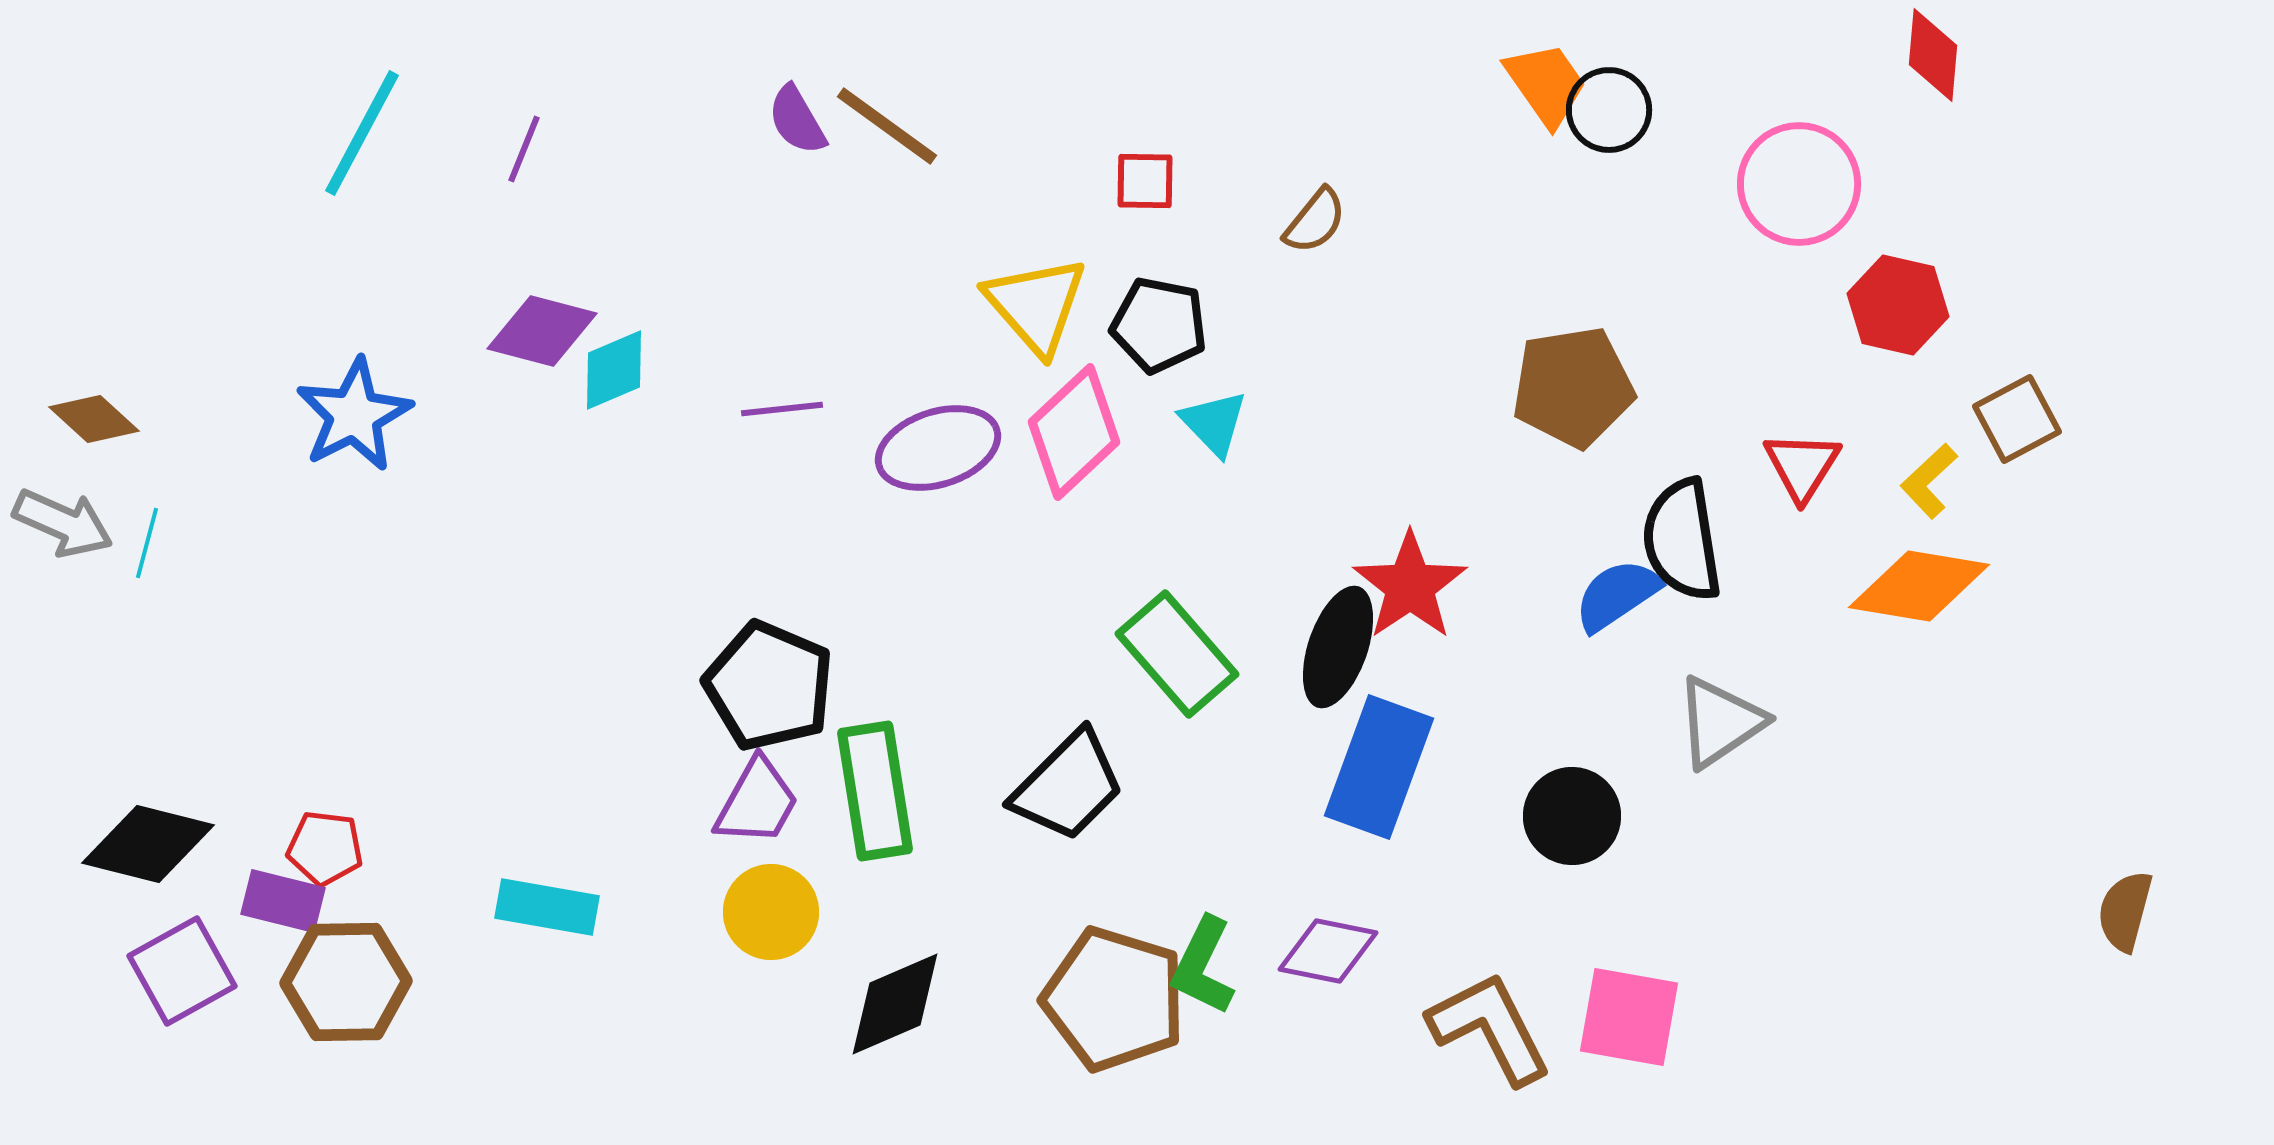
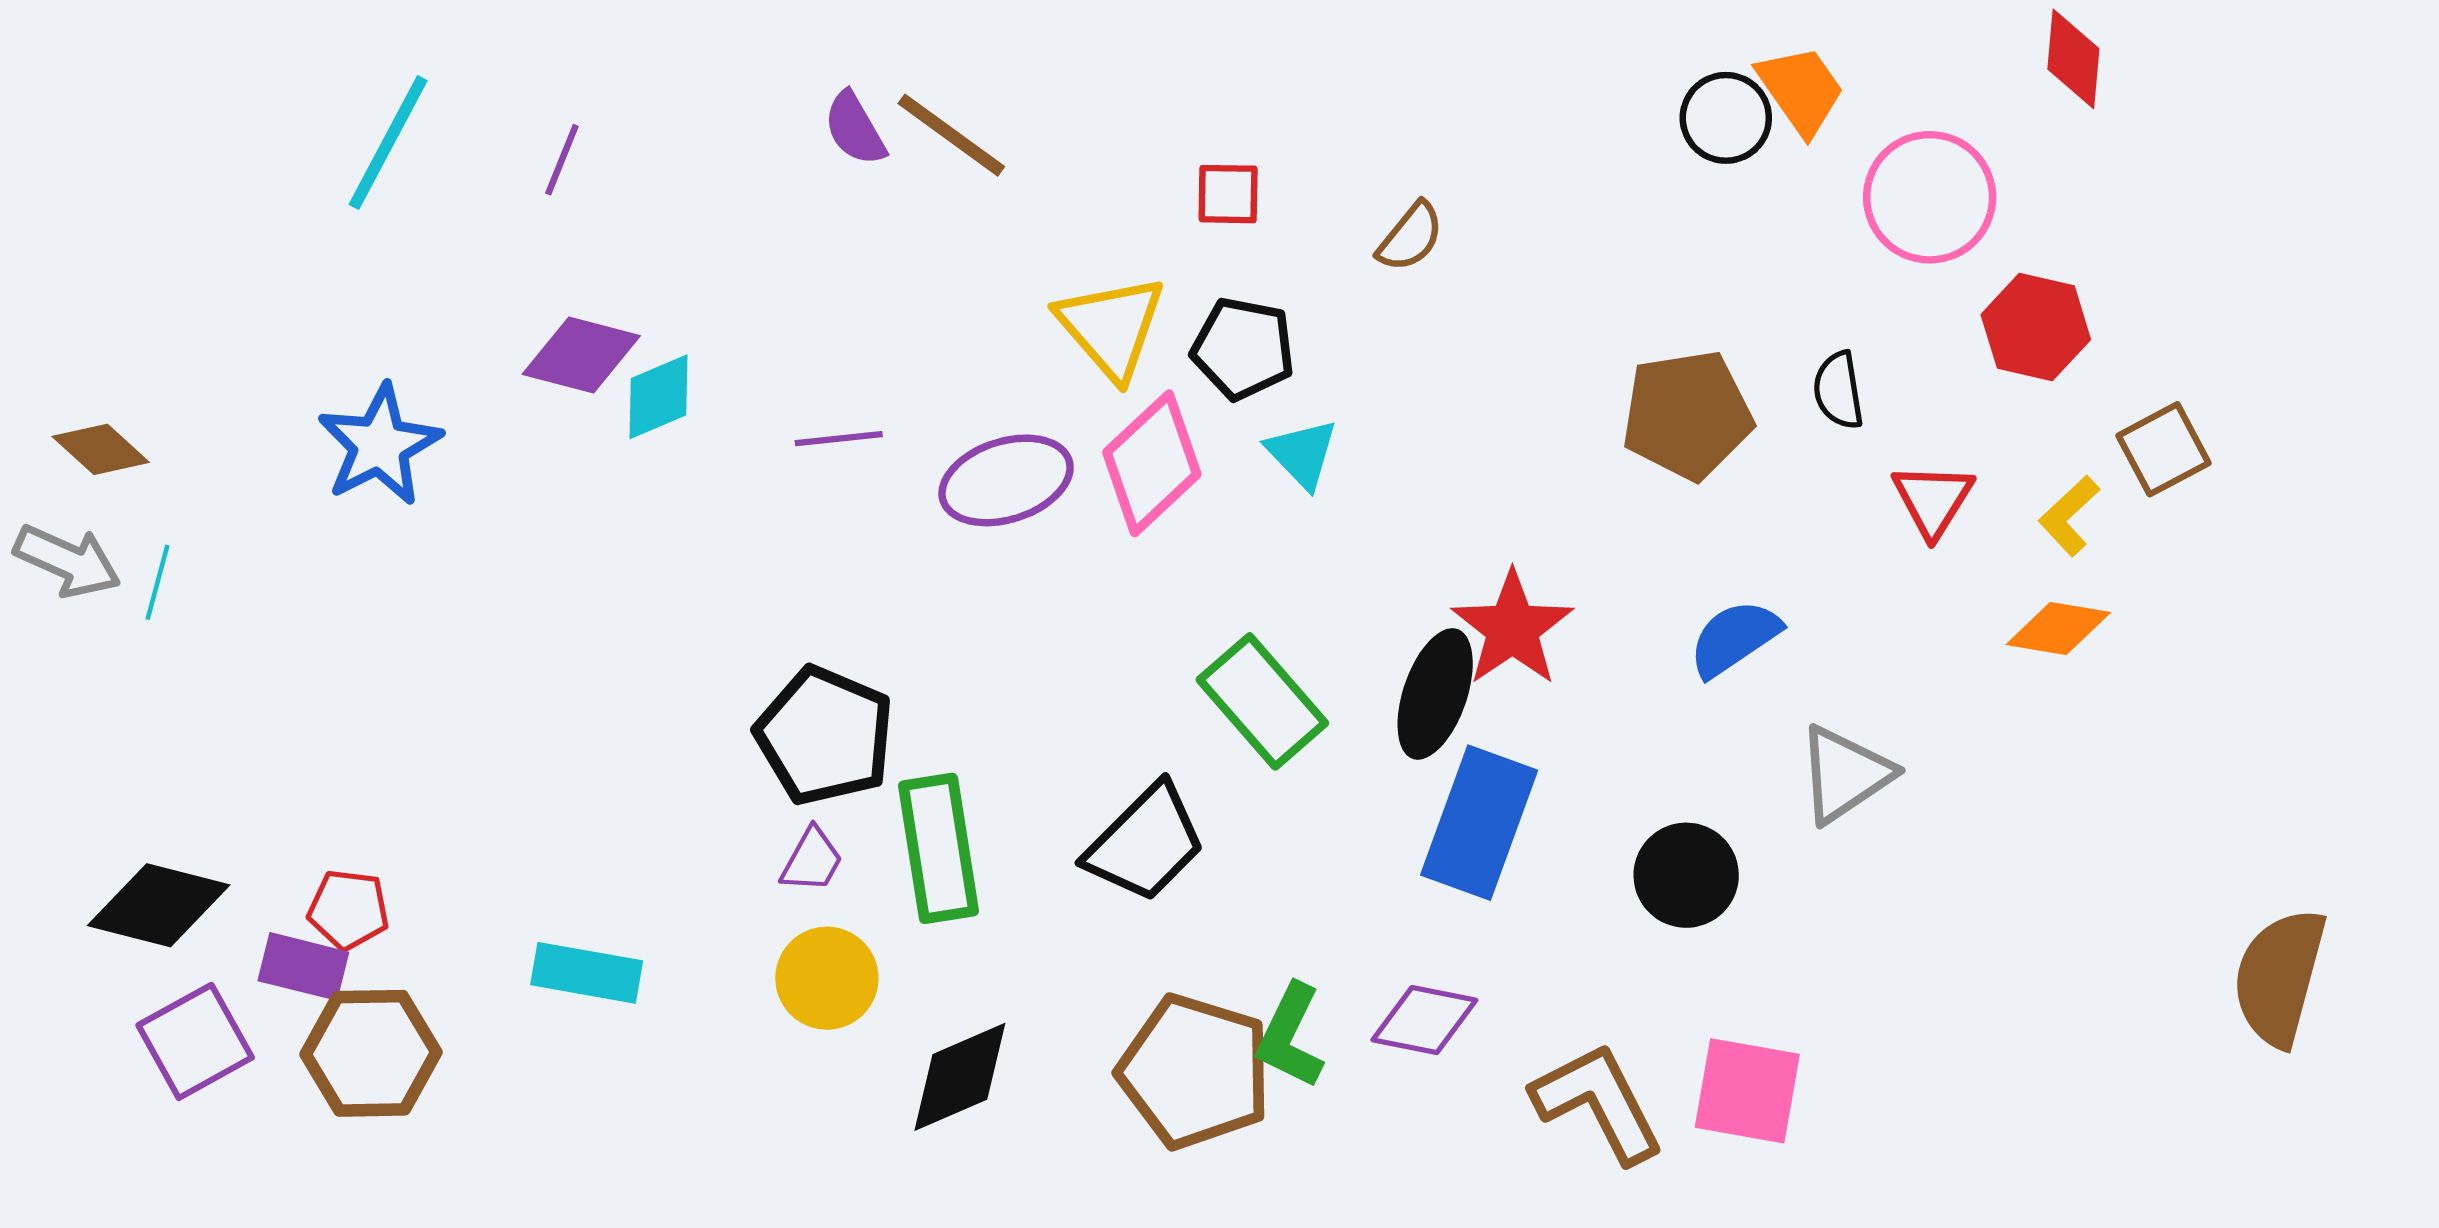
orange trapezoid: (1546, 84) -> (1801, 90), moved
black semicircle: (1682, 540) -> (1838, 390), moved, size x0.6
orange diamond: (1919, 586) -> (2058, 628), size x0.7
purple trapezoid: (757, 802) -> (812, 860), size x0.7
brown semicircle: (2125, 911) -> (2279, 977), size x1.6

